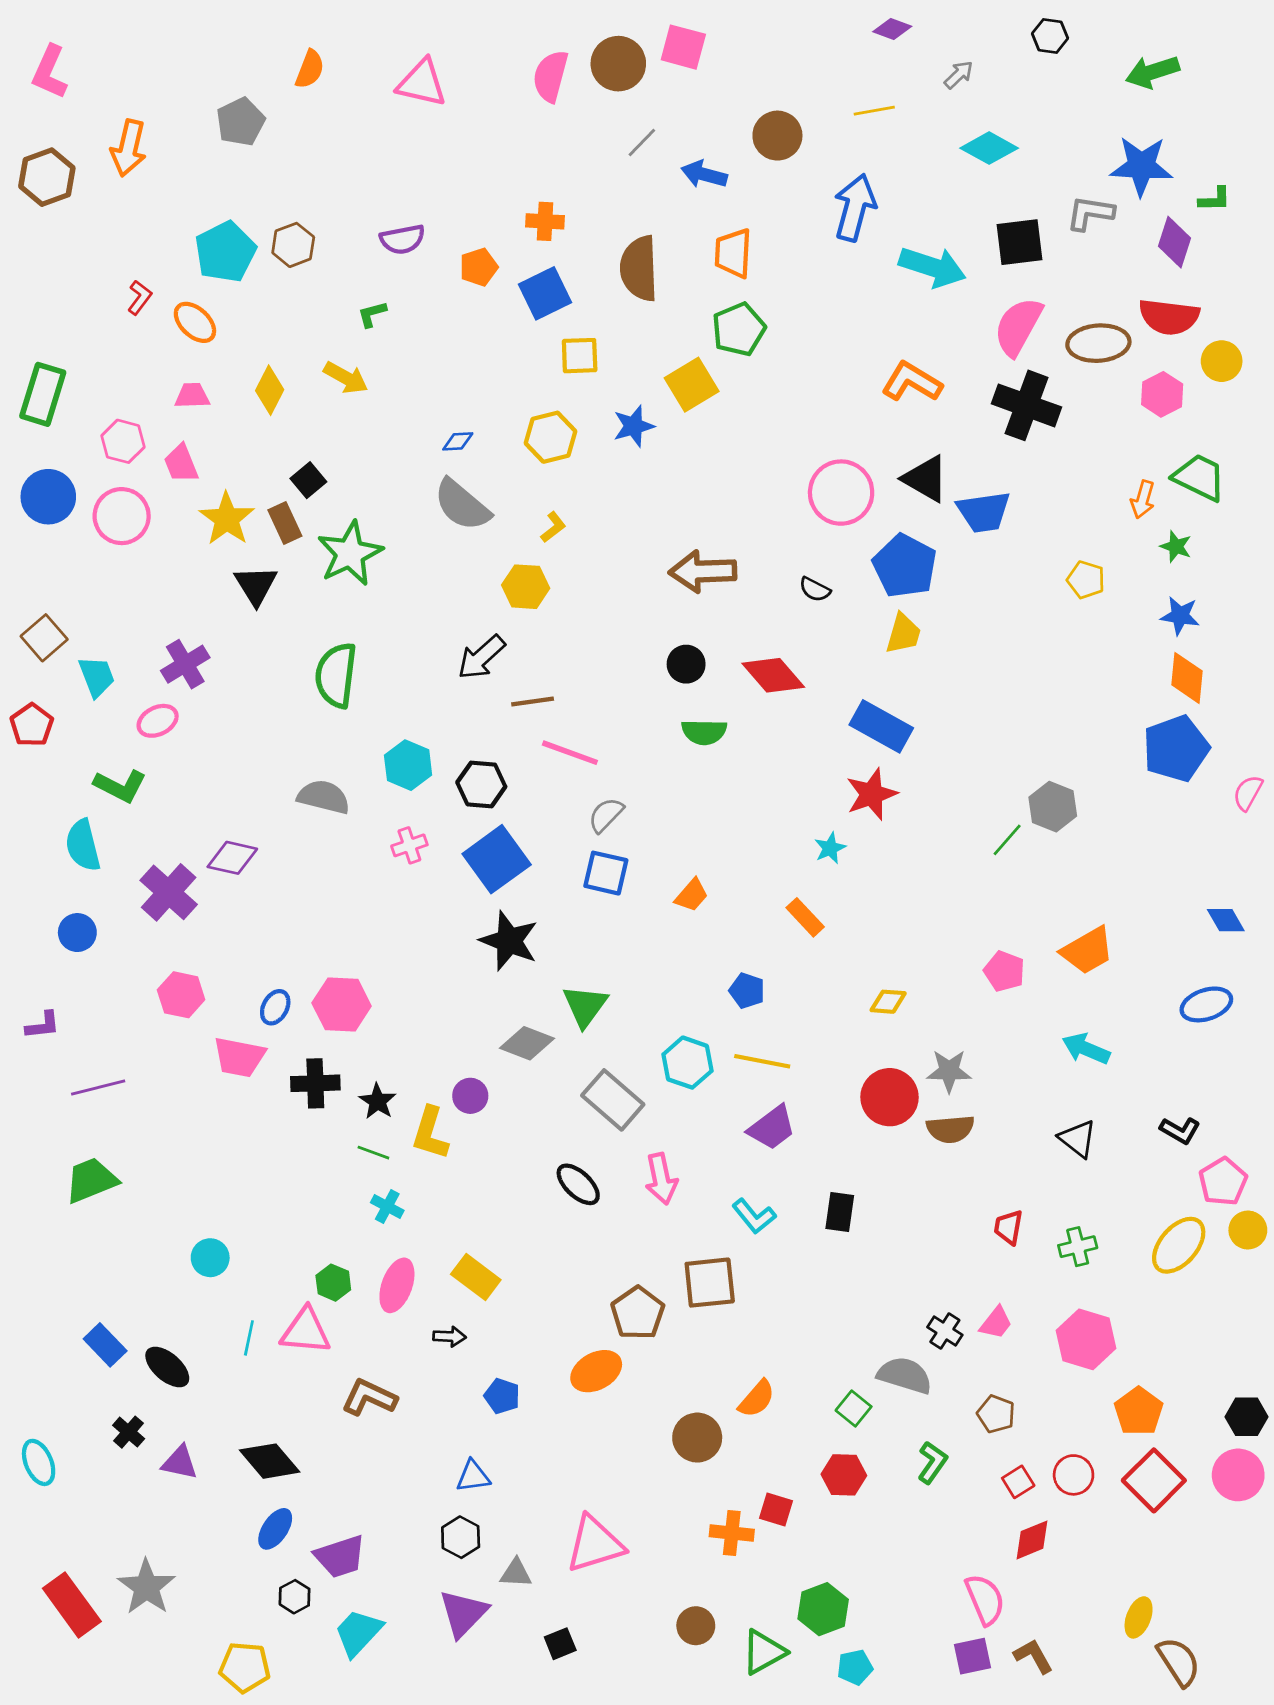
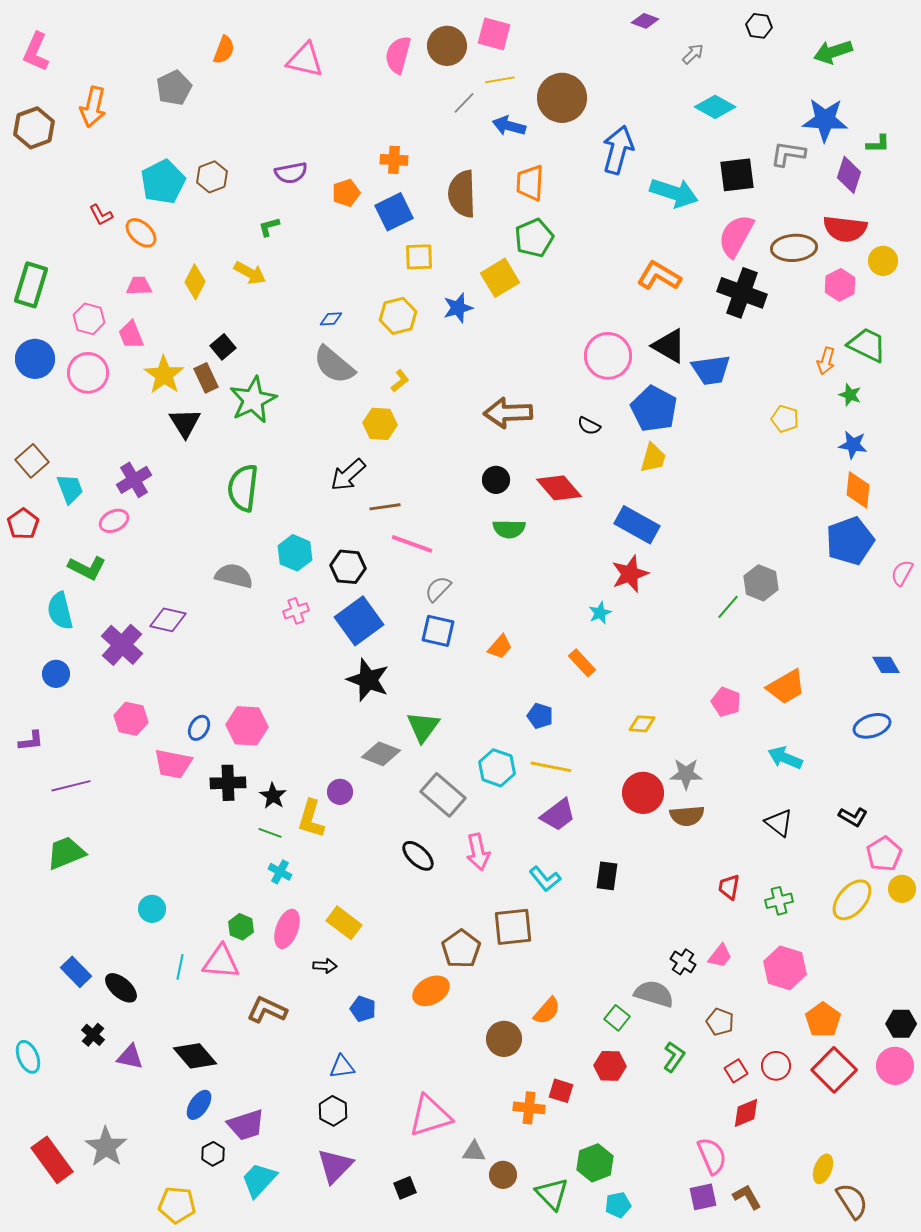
yellow line: (874, 111) -> (500, 80), moved
brown circle: (777, 136) -> (562, 98), size x1.4
red L-shape: (140, 297) -> (101, 215), turned 115
gray triangle: (516, 1573) -> (474, 1152), moved
green triangle: (764, 1652) -> (552, 1194), turned -45

